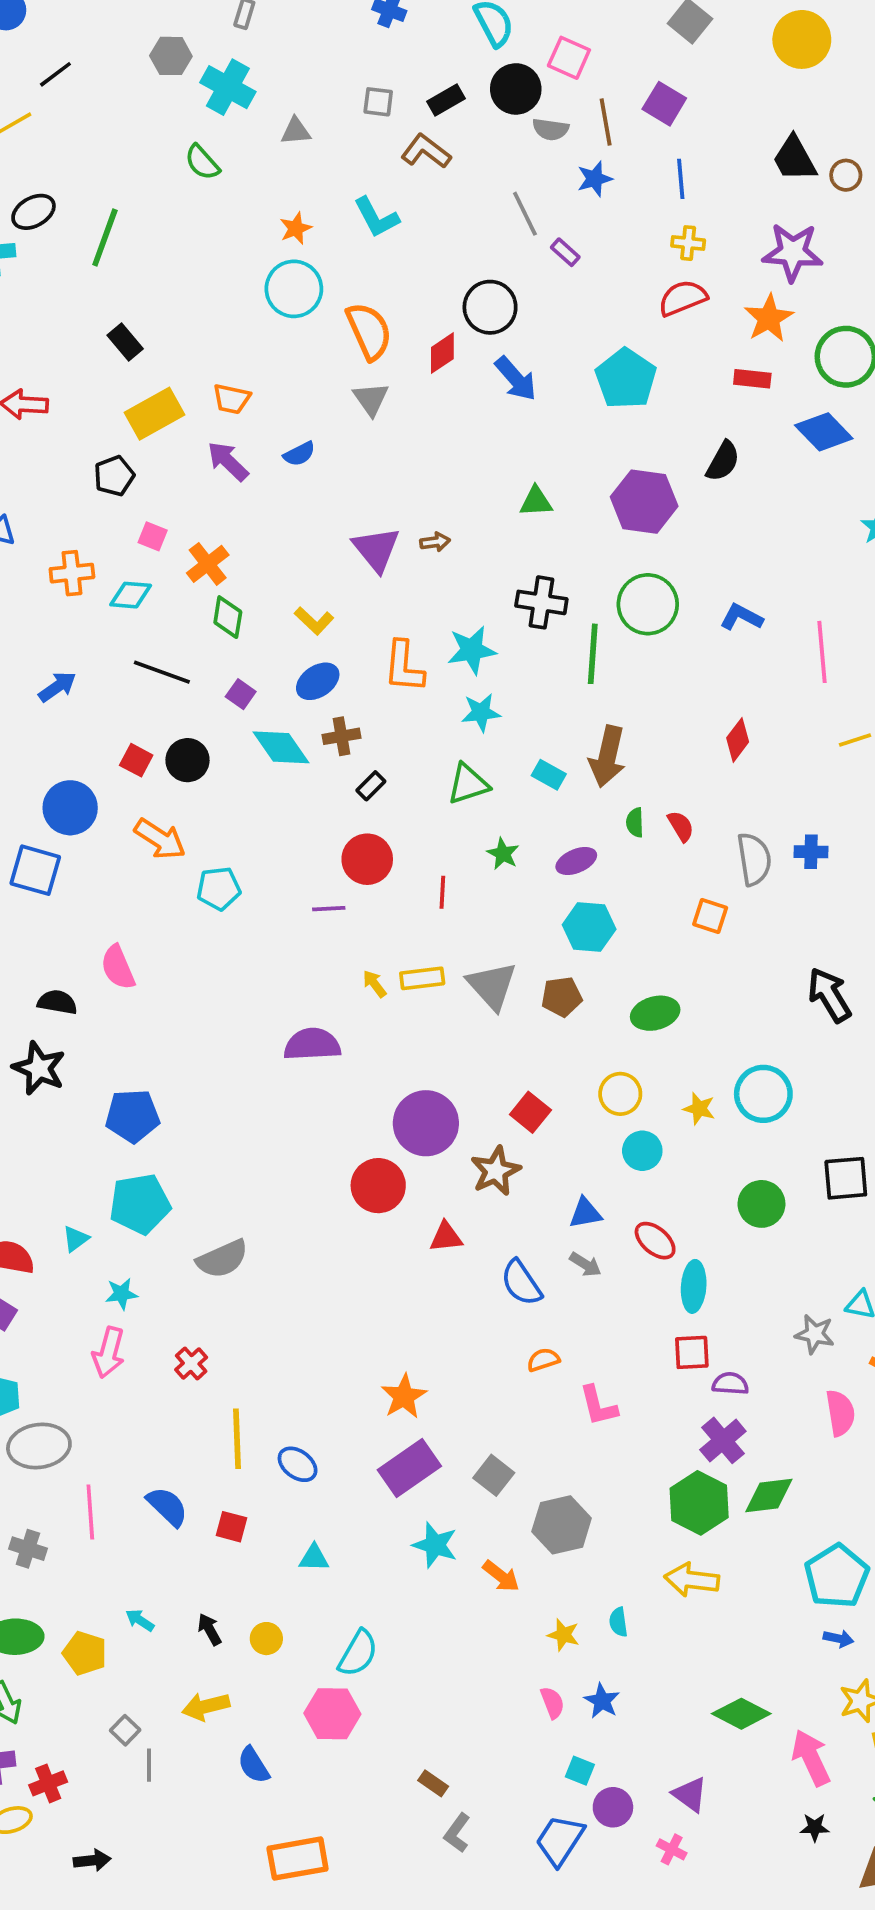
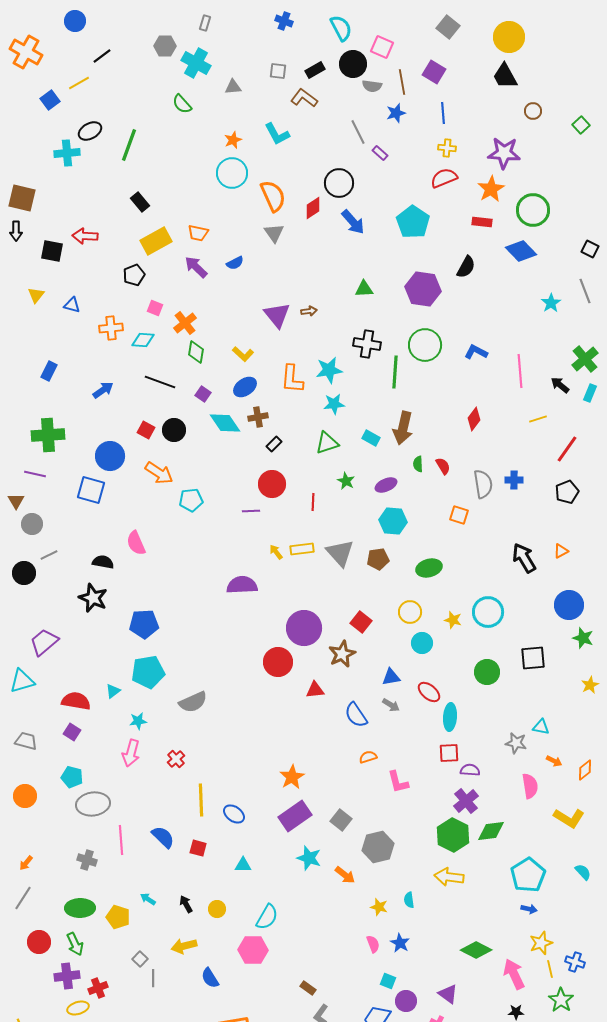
black trapezoid: (794, 159) -> (505, 76), moved

